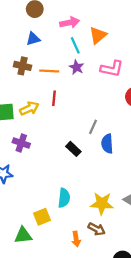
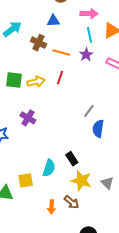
purple cross: (21, 143) -> (28, 118), moved
black rectangle: (73, 149) -> (72, 159), moved

